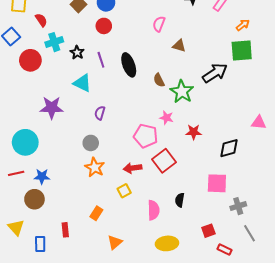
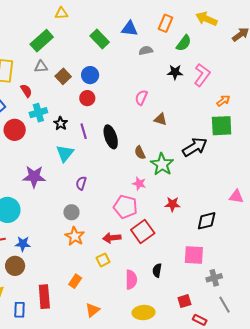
cyan triangle: (82, 83) -> (65, 153), turned 42
pink star: (166, 118) -> (139, 184), moved
red rectangle: (65, 230) -> (44, 297), size x1.6

